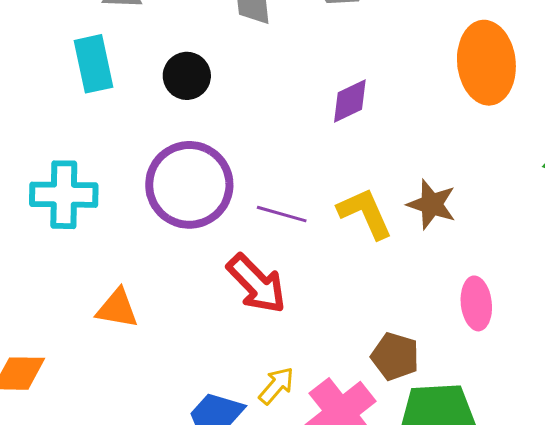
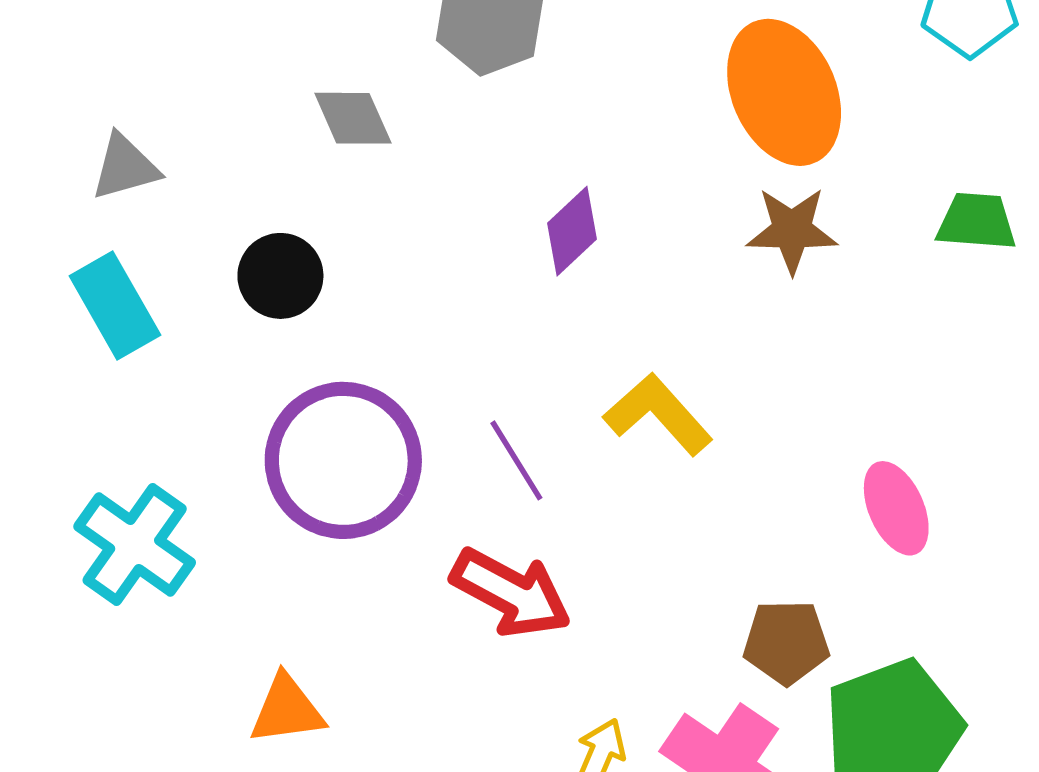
cyan cross: (64, 195) -> (135, 545), turned -38
brown star: (432, 204) -> (792, 230), moved
purple line: (282, 214) -> (516, 460), turned 60

